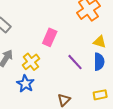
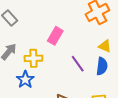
yellow cross: (31, 62) -> (33, 58), turned 30

